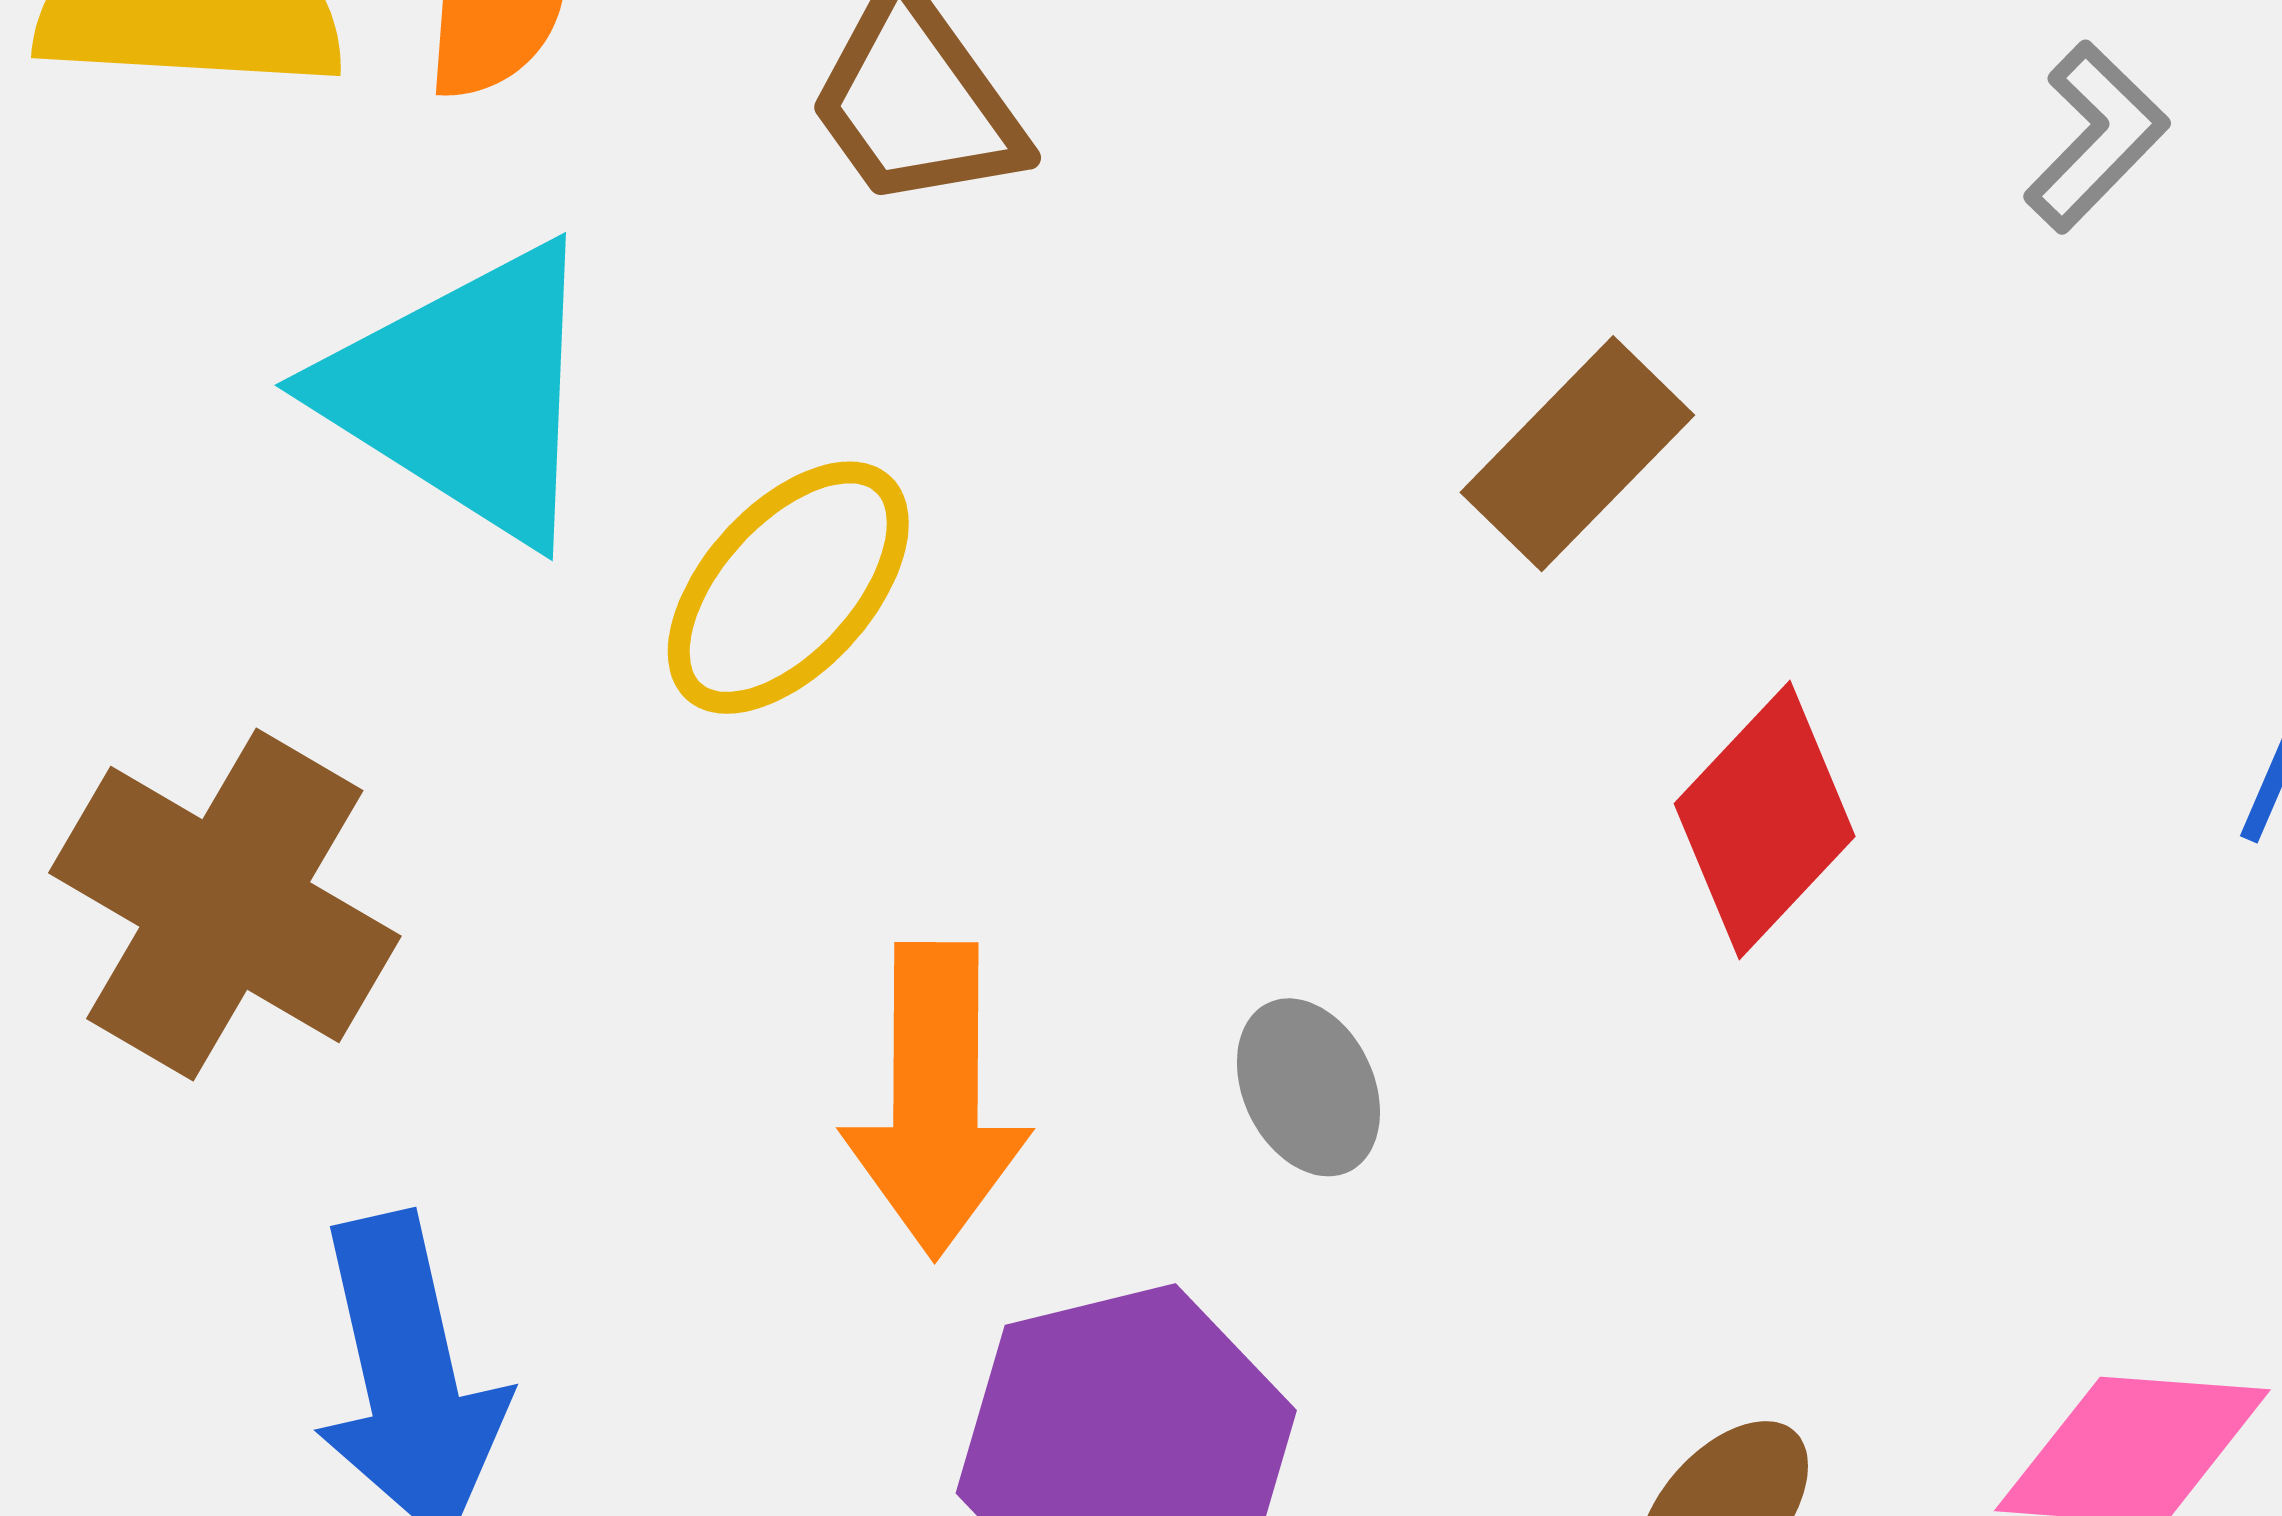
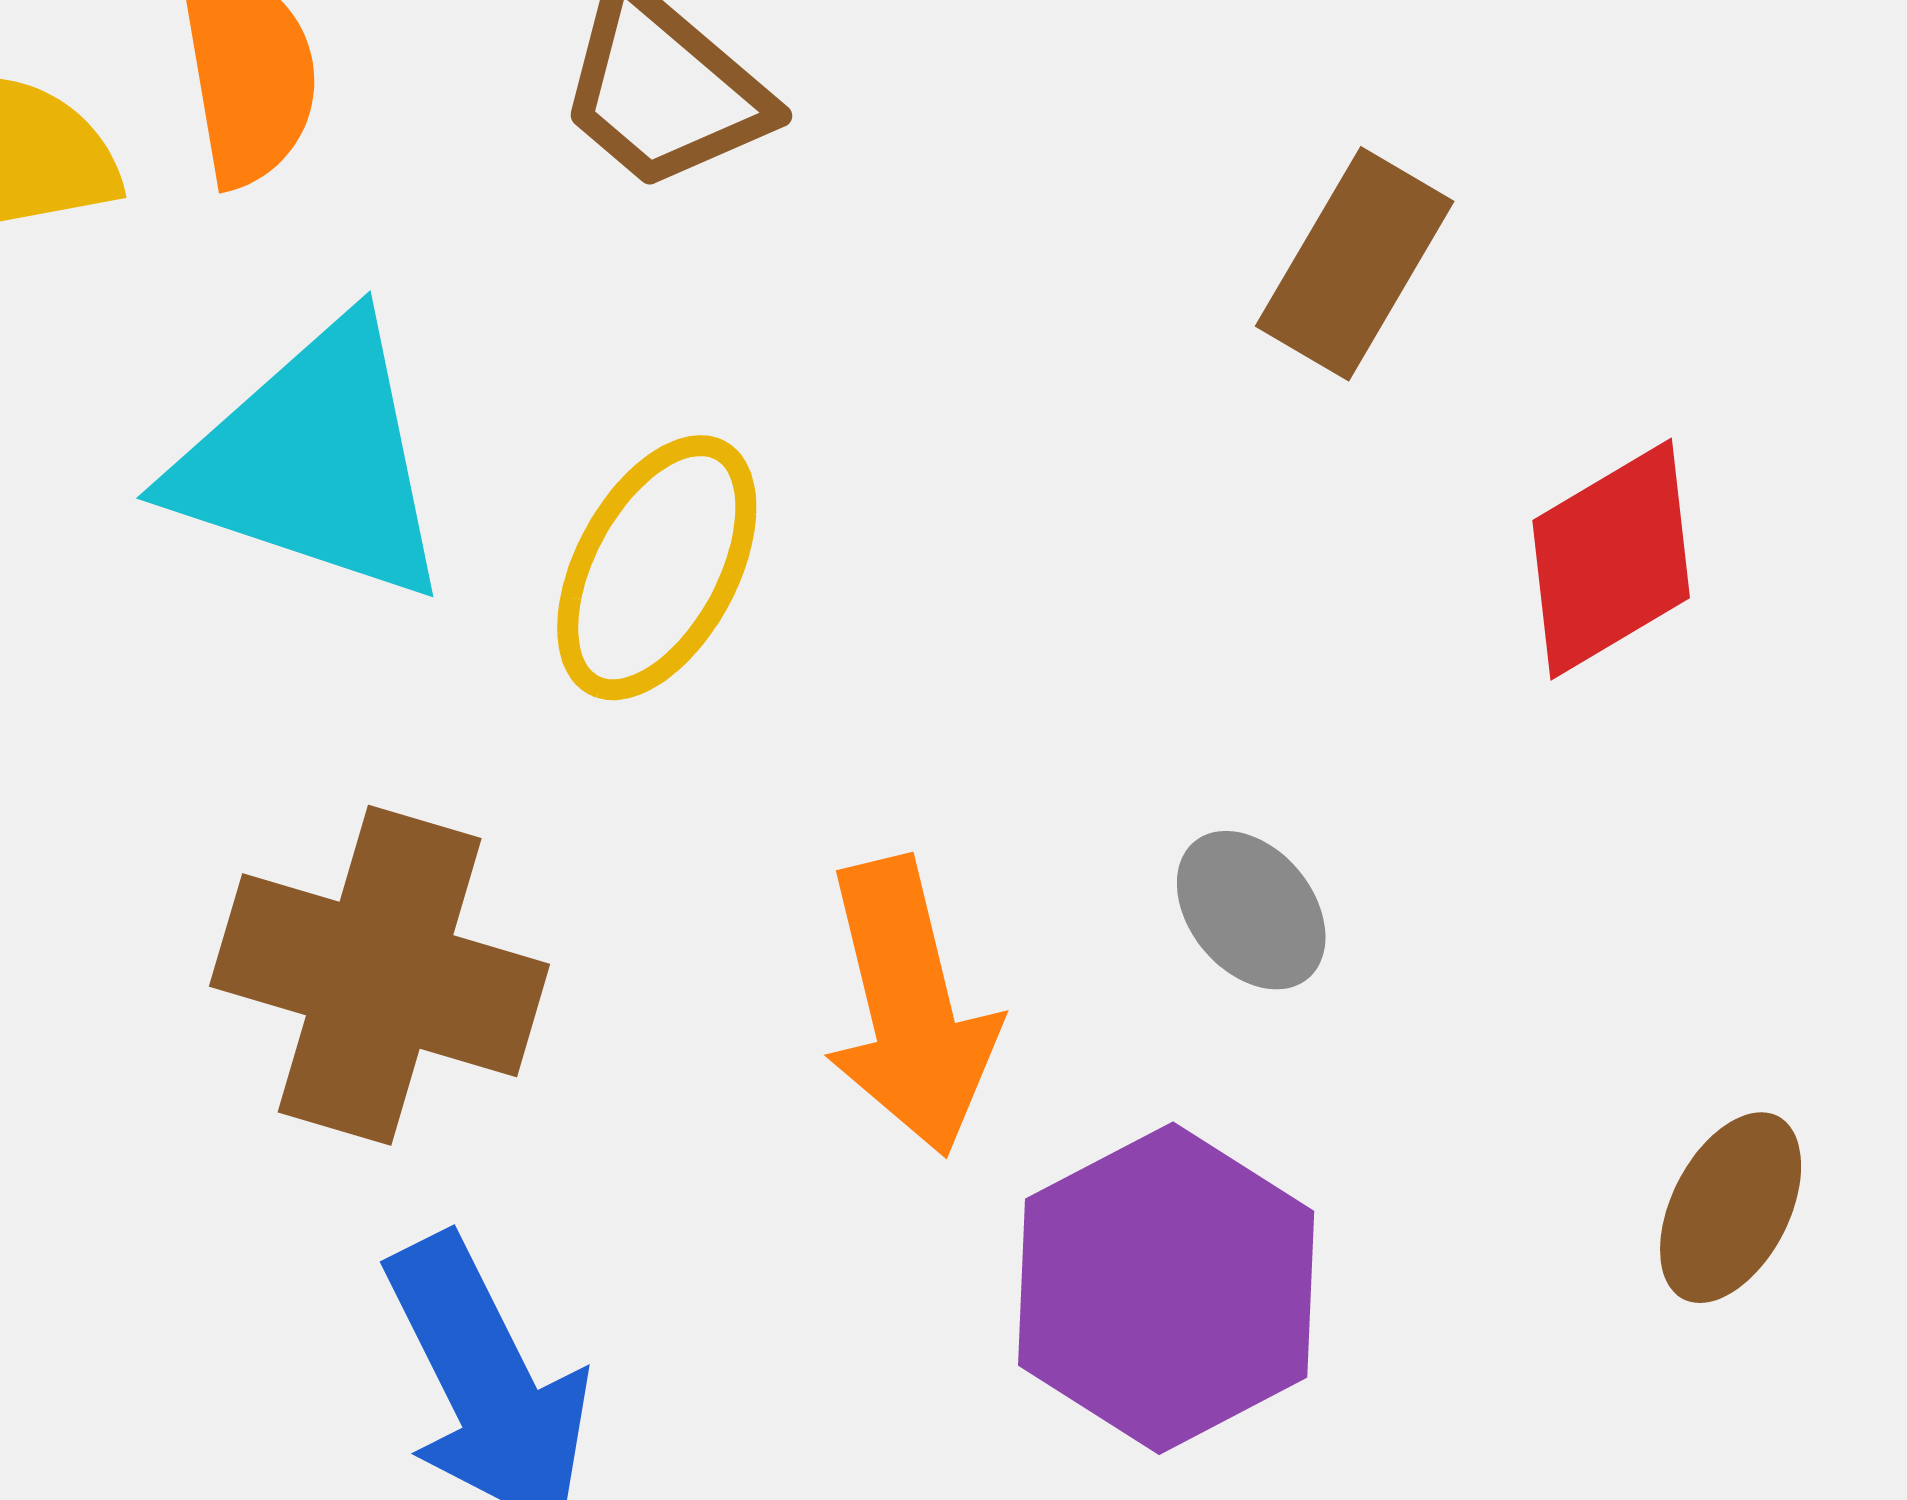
red diamond: (1765, 820) -> (1611, 559), turned 30
brown cross: (225, 905) -> (380, 975), moved

